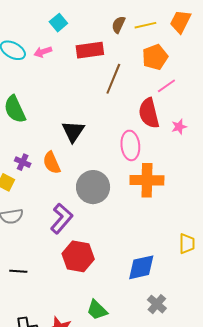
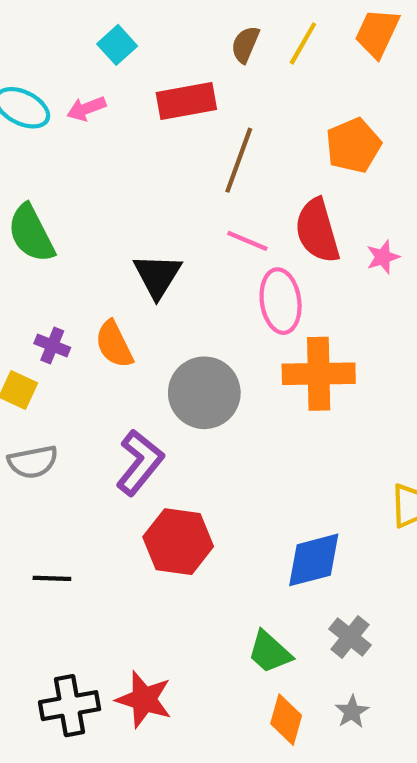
yellow line: (145, 25) -> (303, 43), turned -45
orange pentagon: (155, 57) -> (353, 145), moved
pink line: (166, 86) -> (247, 241), moved, turned 60
green trapezoid: (97, 310) -> (270, 652), moved

